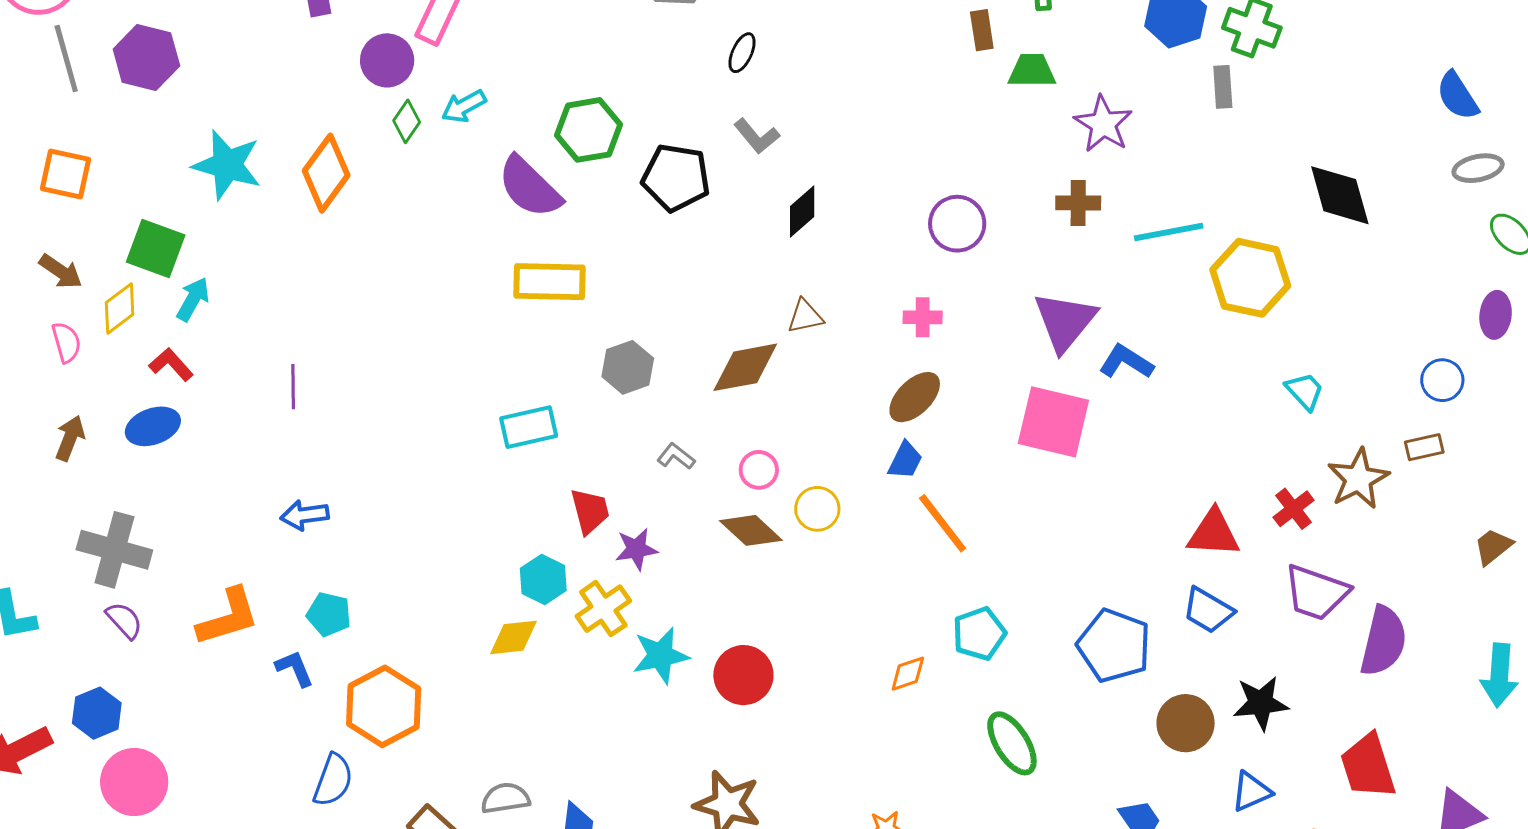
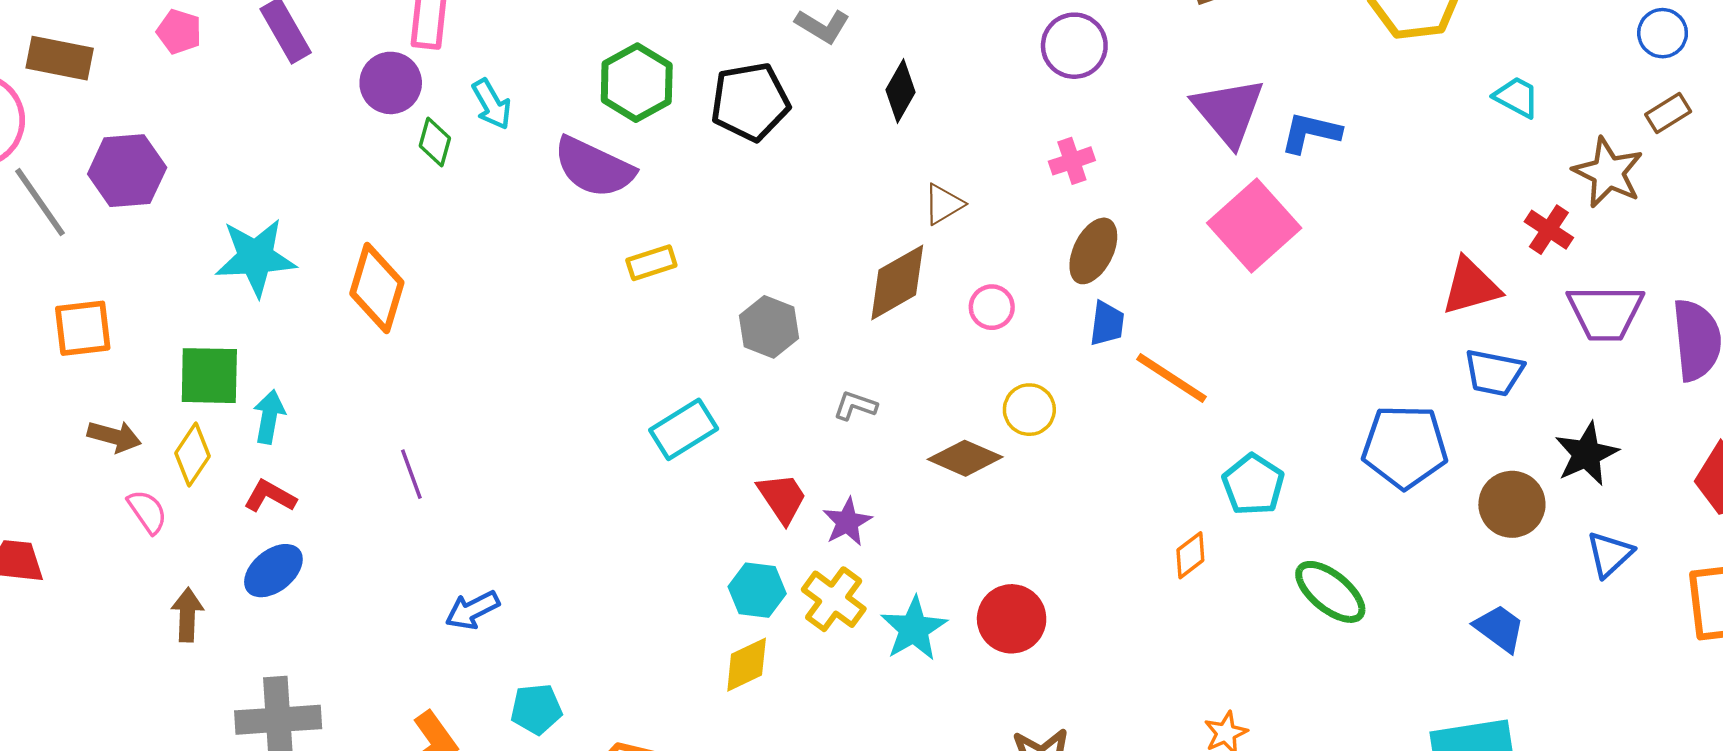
cyan arrow: (464, 106) -> (492, 104), turned -72
orange diamond: (326, 173) -> (377, 288), moved
yellow rectangle: (550, 282) -> (651, 263), size x0.6
pink square: (1053, 422) -> (1254, 225), turned -36
pink circle: (759, 470) -> (992, 307), moved

